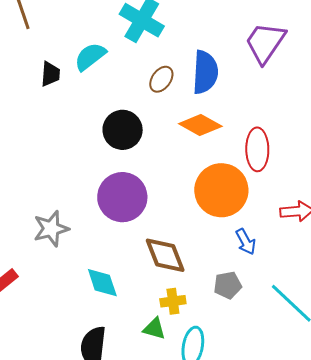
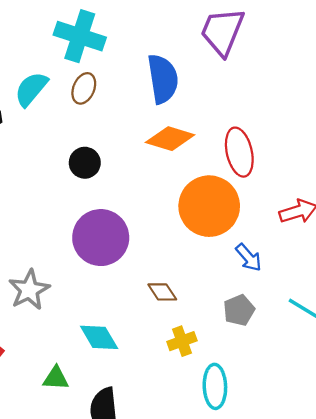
brown ellipse: (161, 79) -> (84, 88), moved
black circle: (123, 130) -> (85, 163), size x0.7
brown diamond: (165, 255) -> (162, 292), size x0.6
green triangle: (154, 329) -> (56, 378), moved

